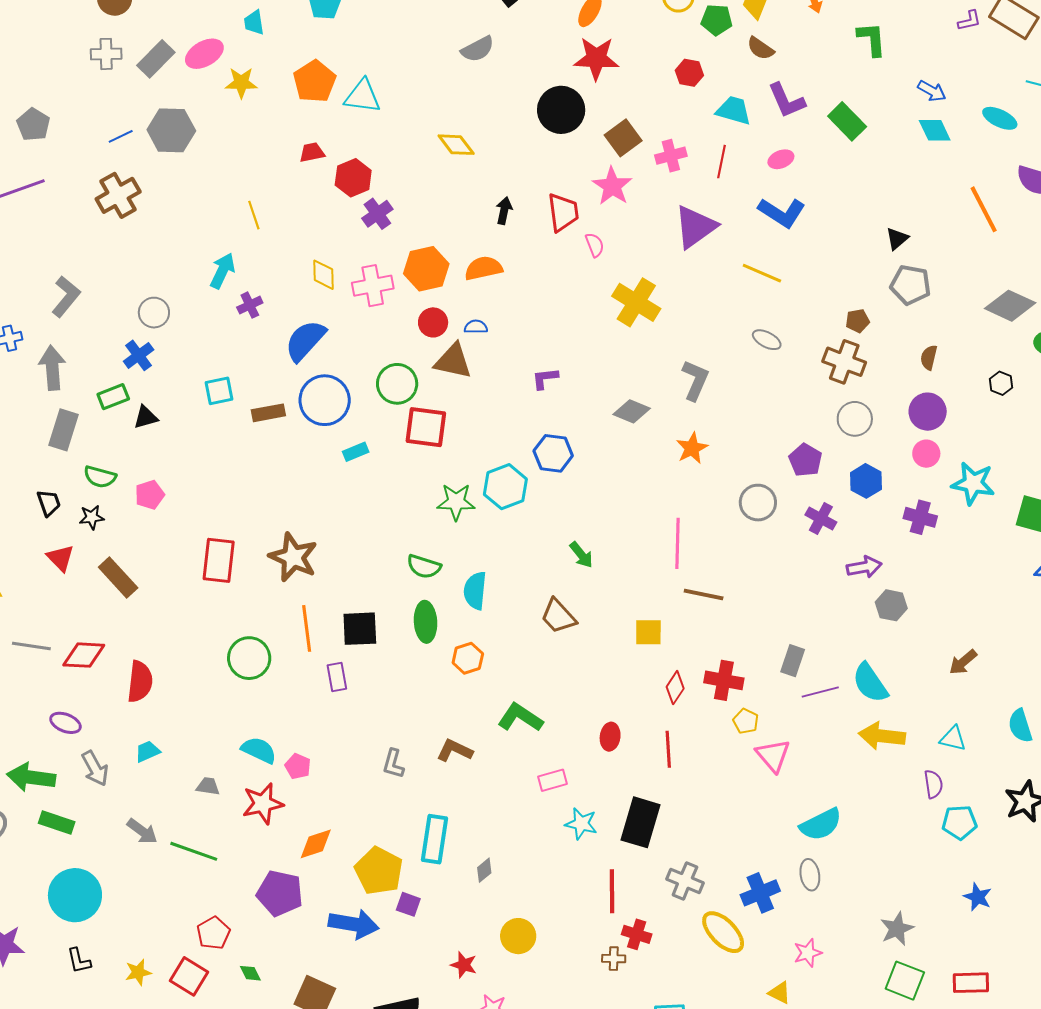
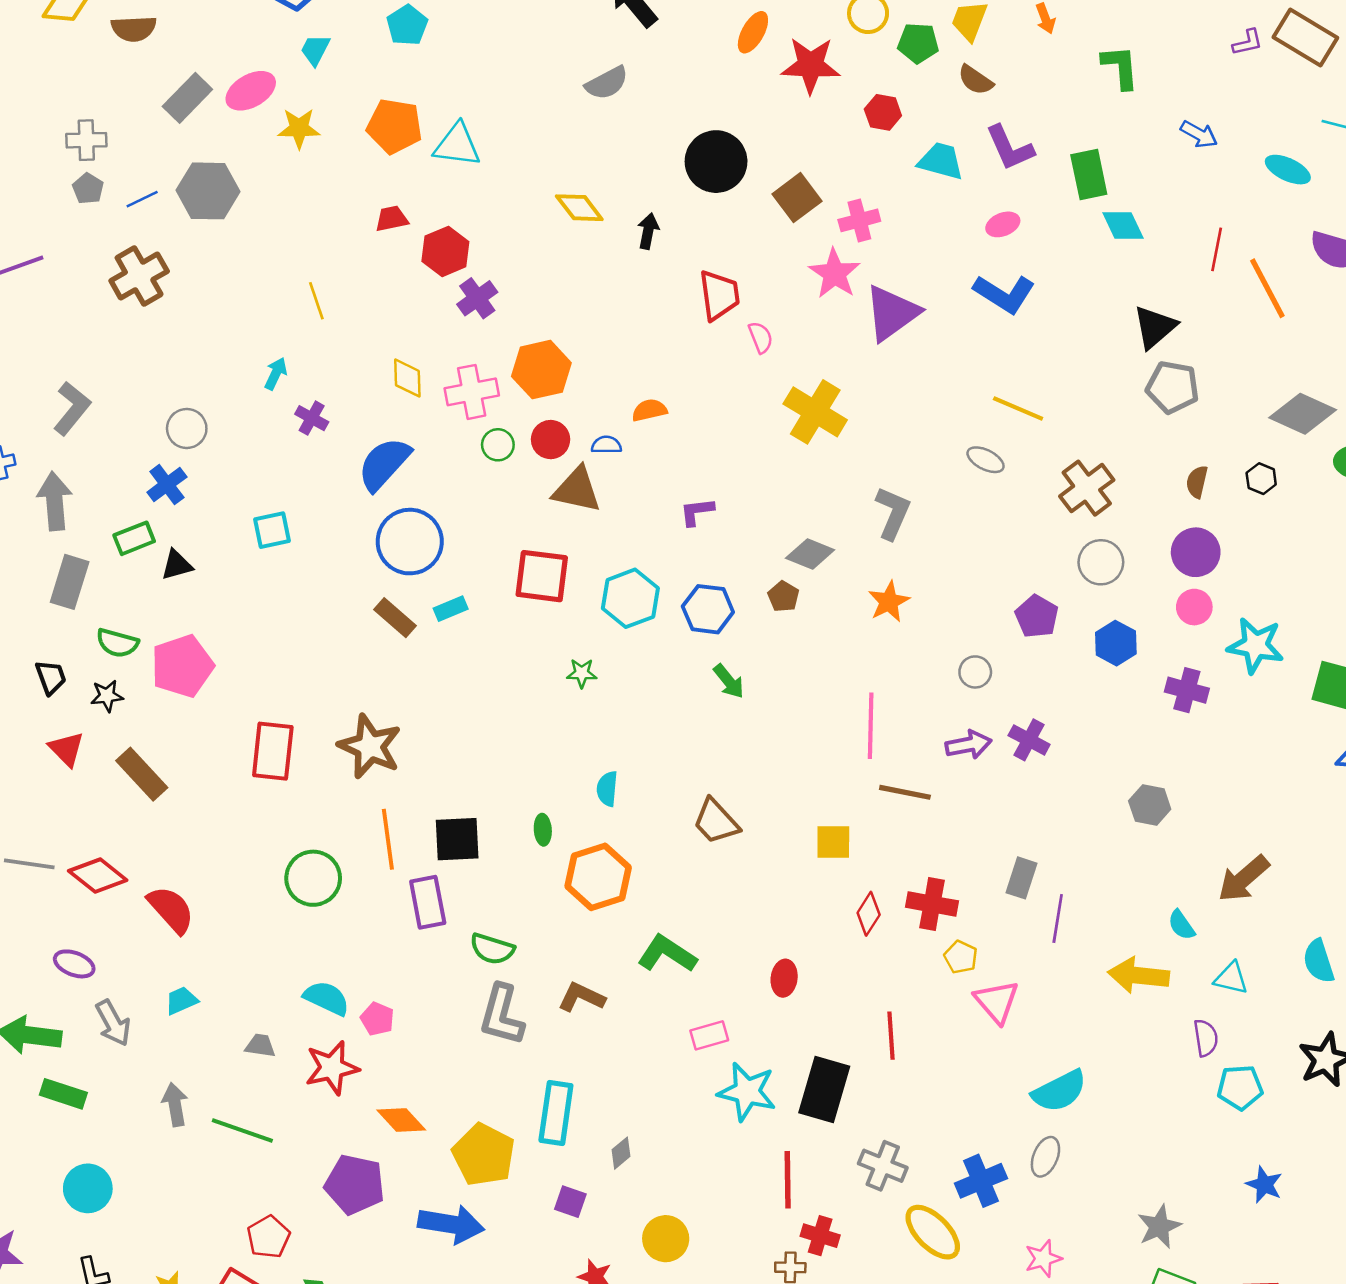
cyan trapezoid: (254, 22) -> (315, 50), turned 36
gray cross: (106, 54) -> (86, 140), moved
red star: (596, 58) -> (811, 65), moved
orange pentagon: (315, 81) -> (394, 126), turned -30
green rectangle: (847, 121) -> (1089, 175), turned 33
gray pentagon: (33, 124) -> (88, 189), moved, size x0.7
cyan diamond: (935, 130) -> (1123, 225), moved
red line: (722, 162) -> (1217, 249), moved
pink star: (612, 186) -> (835, 273), moved
black arrow: (504, 211) -> (648, 231), moved
black triangle: (897, 239) -> (1155, 327), size x1.5
orange semicircle: (483, 268) -> (649, 410), moved, size x0.7
cyan arrow: (222, 271) -> (276, 374), size x0.7
yellow line: (762, 273) -> (1018, 409), moved
purple cross: (250, 305) -> (312, 418), turned -35
brown pentagon: (857, 321) -> (783, 596), moved, turned -30
brown cross: (844, 362) -> (1087, 488), turned 33
black hexagon: (1001, 383) -> (1261, 479), moved
green circle: (397, 384) -> (498, 445), moved, size x0.6
brown rectangle: (268, 413) -> (395, 618), moved, turned 52
cyan hexagon: (505, 487) -> (630, 598), moved
pink pentagon: (150, 495) -> (182, 666), size x1.6
green star: (456, 502) -> (582, 673), size x0.6
gray circle: (758, 503) -> (975, 672), size x0.7
purple cross: (821, 518) -> (1029, 740), moved
green arrow: (581, 555) -> (729, 681), moved
green semicircle: (424, 566) -> (492, 949), moved
purple arrow: (864, 567) -> (969, 745), moved
cyan semicircle: (475, 591) -> (607, 789), size x0.7
green ellipse: (426, 622) -> (543, 830), size x0.6
red diamond: (84, 655) -> (98, 875), turned 36
orange hexagon: (468, 658) -> (598, 877), size x1.6
brown arrow: (963, 662) -> (1244, 879), size x1.4
purple rectangle: (337, 677) -> (428, 902), size x1.4
red semicircle: (140, 682) -> (171, 910), turned -48
cyan semicircle: (870, 683) -> (1181, 925), moved, size x0.6
purple line: (820, 692) -> (1058, 918), turned -66
red line: (668, 749) -> (891, 1036), moved
gray L-shape: (393, 764) -> (502, 1015), size x1.6
cyan star: (581, 824) -> (747, 1092), size x1.4
gray arrow: (142, 831) -> (175, 1105), turned -136
orange diamond: (316, 844) -> (401, 1120), turned 66
gray ellipse: (810, 875) -> (1045, 1157), turned 32
cyan circle: (75, 895) -> (88, 1188), size x0.7
purple square: (408, 904) -> (570, 1202), moved

